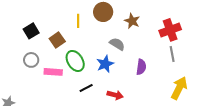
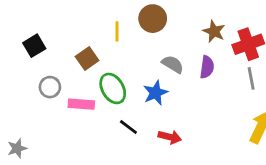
brown star: (132, 21) -> (214, 31), moved
black square: (31, 31) -> (34, 46), moved
purple semicircle: (141, 67) -> (207, 67), moved
black line: (86, 88) -> (128, 127), turned 64

